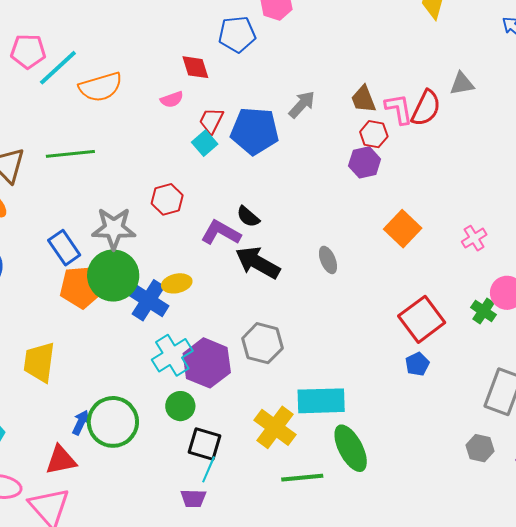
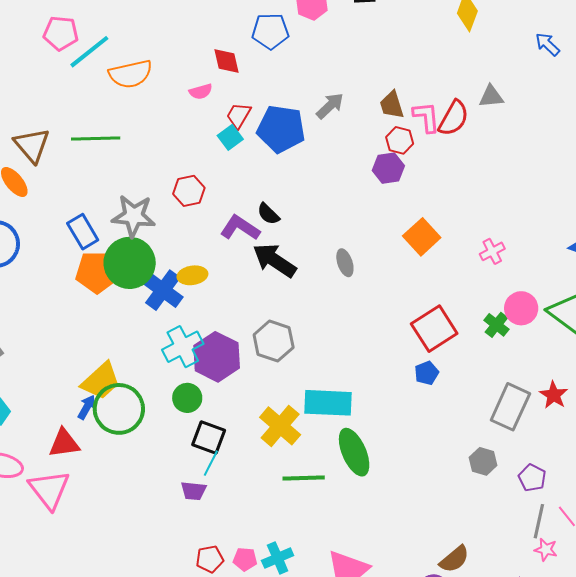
yellow trapezoid: (39, 362) -> (101, 381), moved, turned -144

